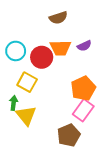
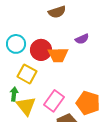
orange trapezoid: (60, 48) -> (58, 55), moved
orange pentagon: (83, 88) -> (88, 103), moved, turned -30
pink rectangle: (83, 110) -> (54, 101), moved

